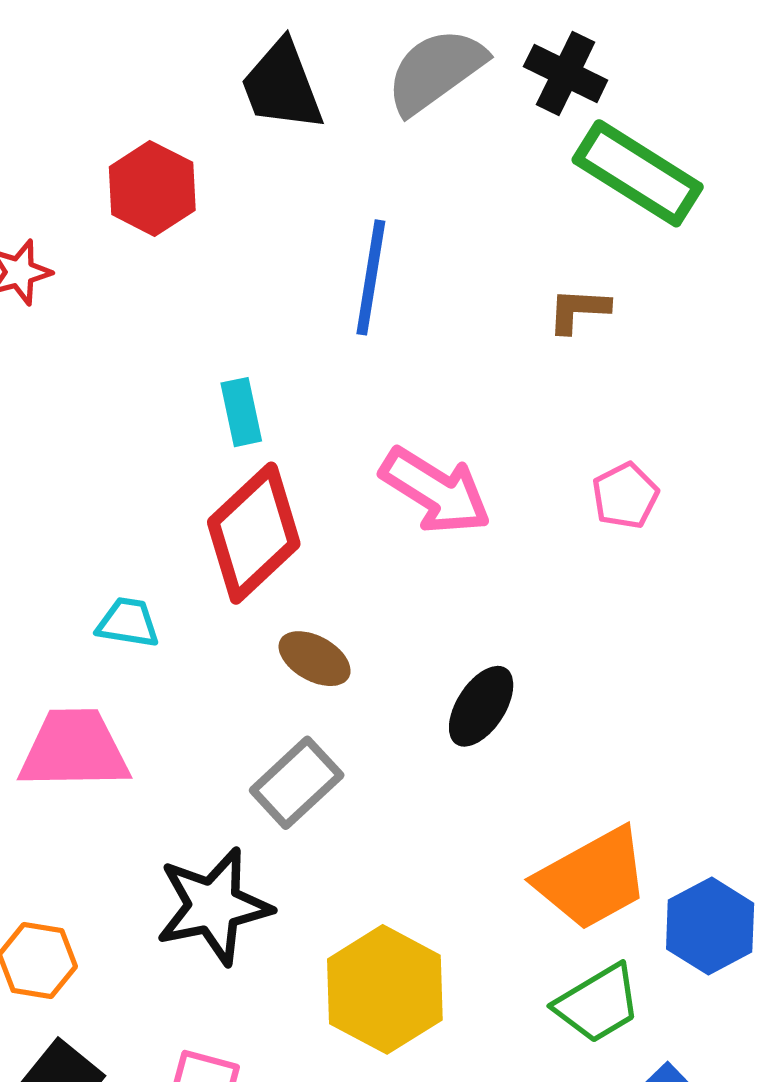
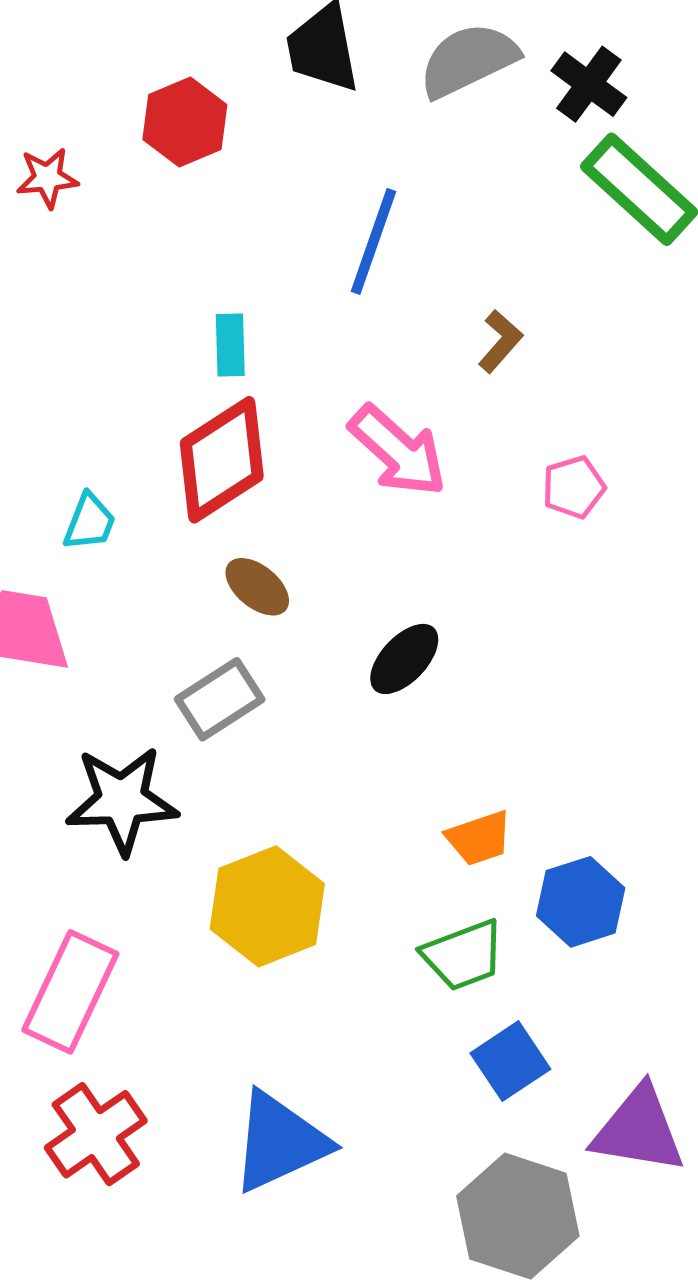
brown L-shape: (578, 310) -> (500, 341), moved, turned 118
cyan trapezoid: (128, 623) -> (90, 522), turned 92
orange trapezoid: (592, 879) -> (479, 838), size x0.6

